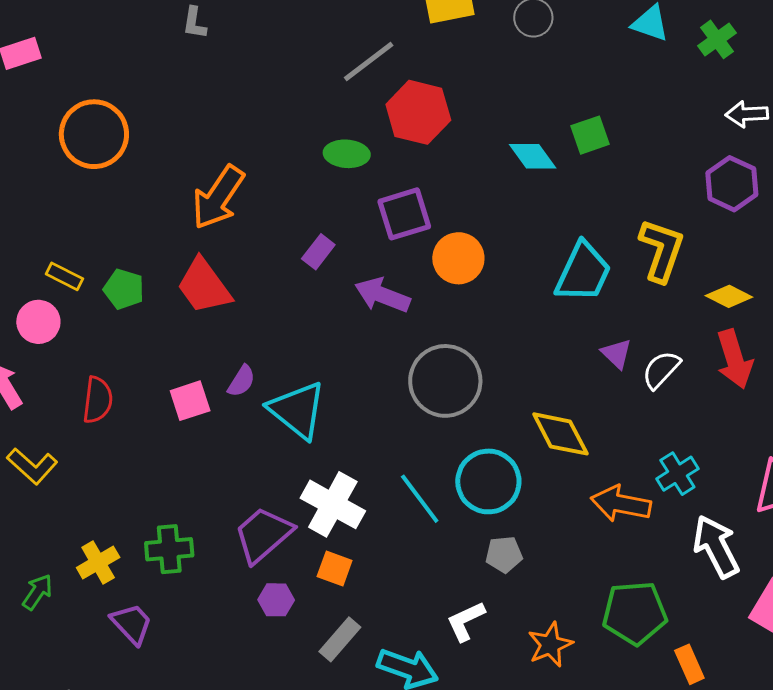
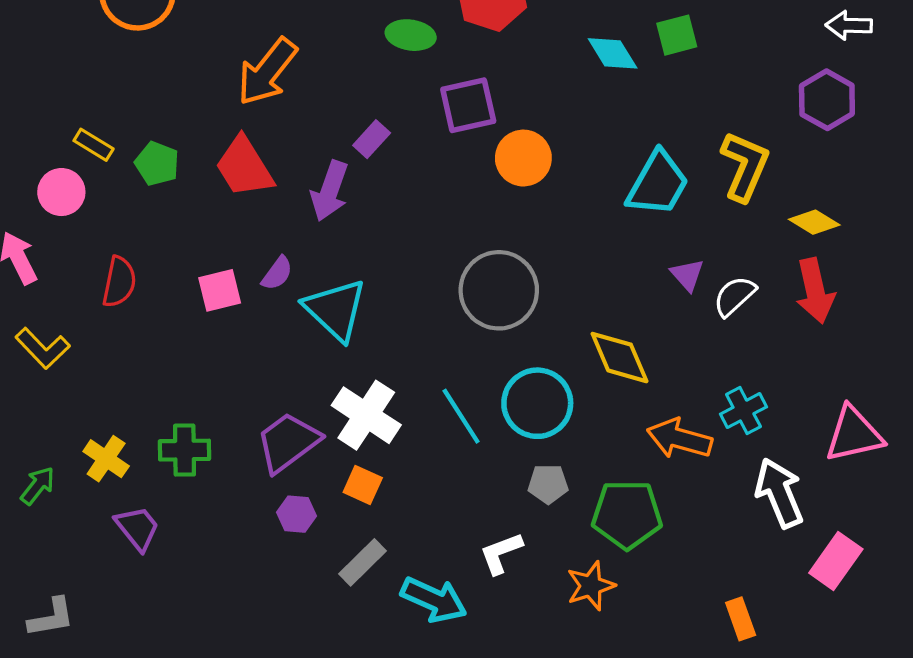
purple arrow: (382, 295) -> (330, 191), moved, turned -96
yellow cross: (98, 563) -> (106, 459), turned -30
green pentagon: (635, 613) -> (627, 514), moved

